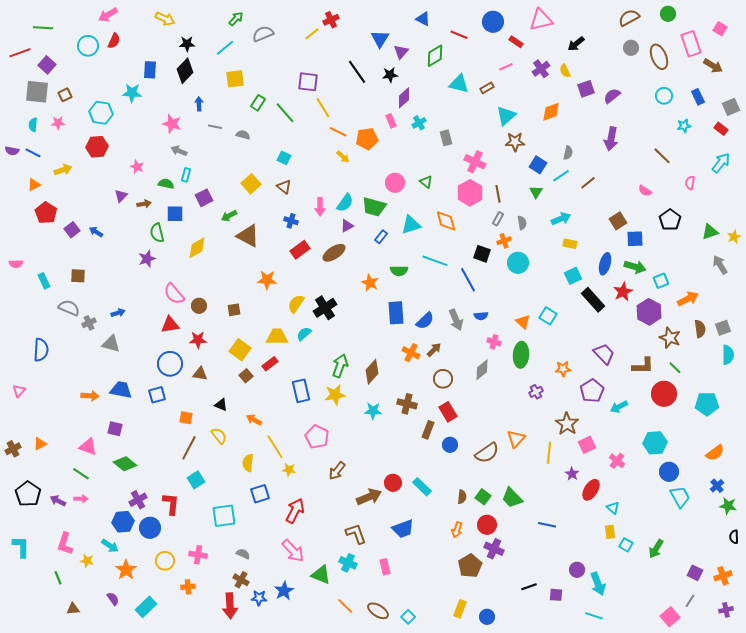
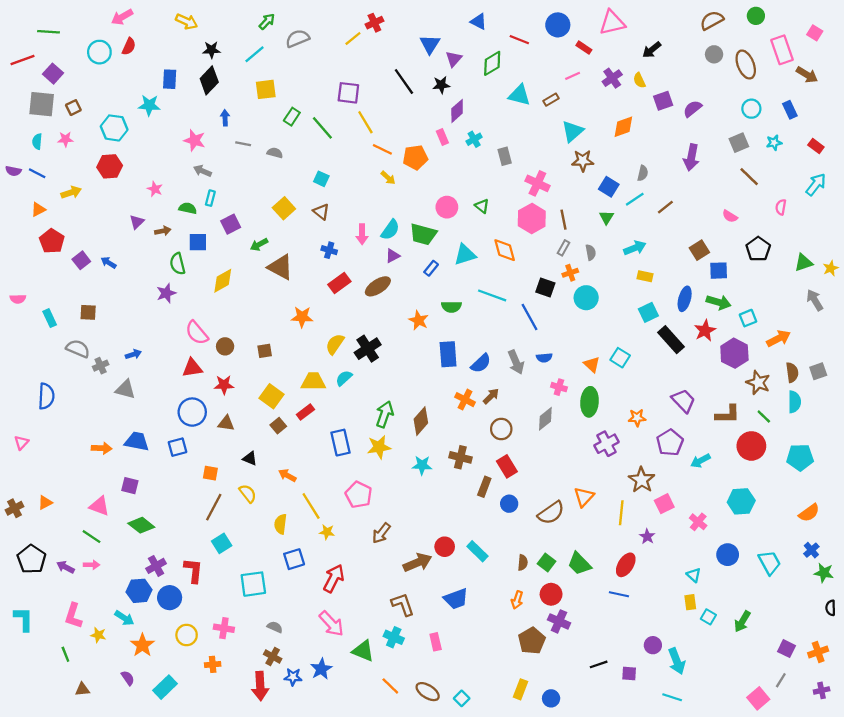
gray square: (731, 107) -> (739, 143), moved
cyan semicircle: (728, 355) -> (794, 402), moved
purple cross: (536, 392) -> (606, 444), size x1.5
blue circle: (669, 472) -> (728, 555), moved
red ellipse: (591, 490) -> (626, 565), moved

